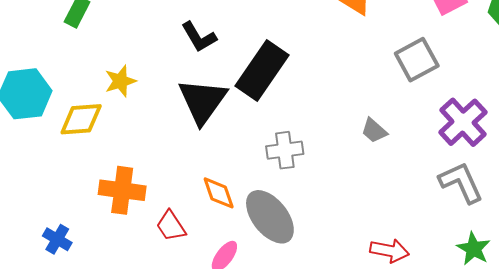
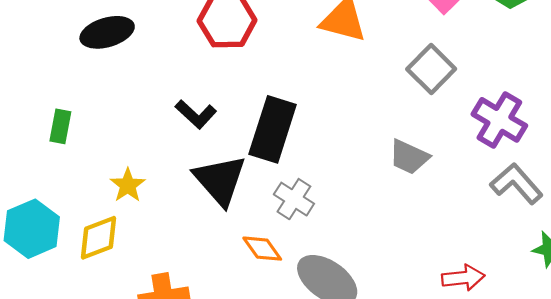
gray trapezoid: (374, 131) -> (409, 157), size x1.4
gray cross: (285, 150) -> (294, 199), moved, turned -33
orange diamond: (219, 193) -> (262, 249), moved

